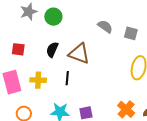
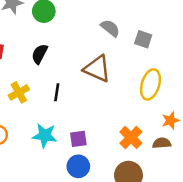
brown triangle: (79, 54) -> (97, 69), moved
yellow cross: (38, 80) -> (19, 92), turned -35

